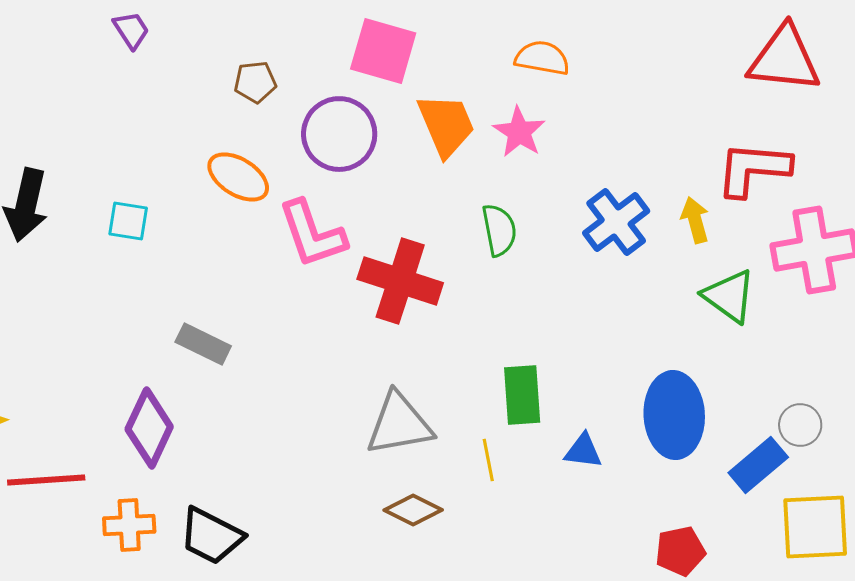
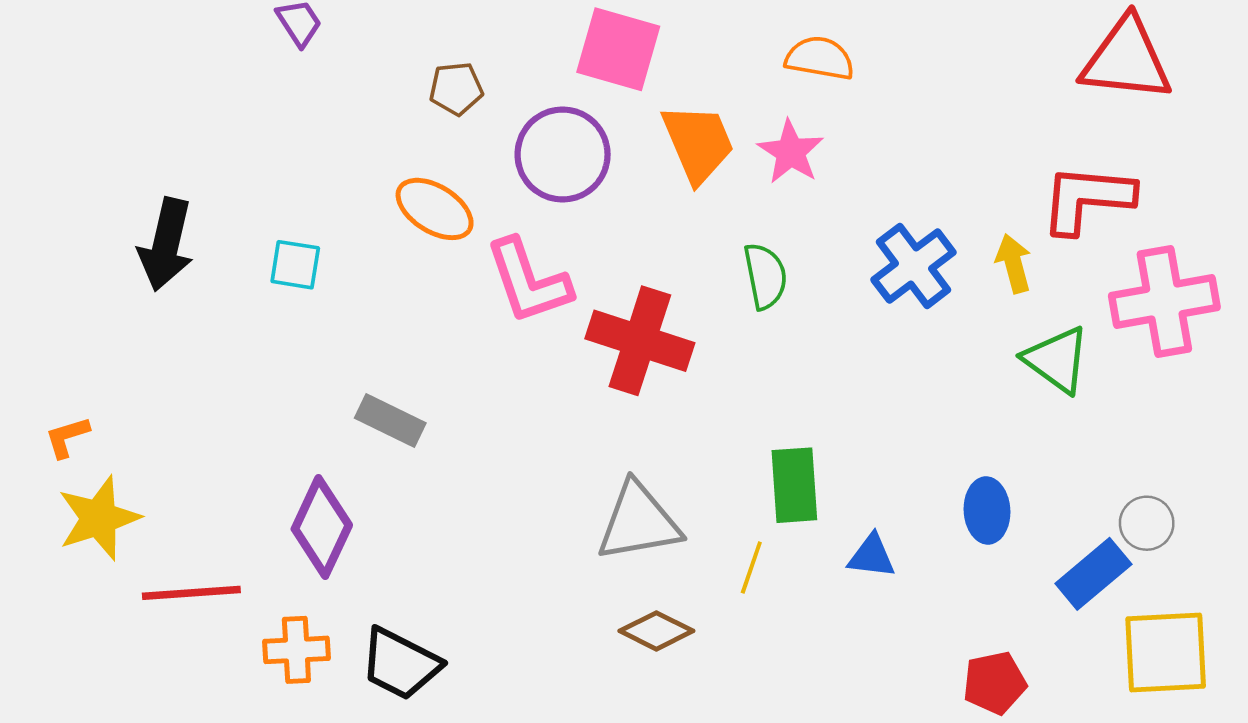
blue ellipse: (674, 415) -> (987, 511), size x0.6
yellow line: (488, 460) -> (751, 568), turned 30

